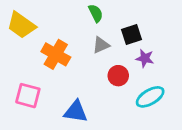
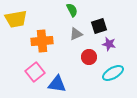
yellow trapezoid: (21, 25) -> (16, 19), turned -45
orange cross: (56, 54) -> (42, 41), turned -35
pink square: (28, 96) -> (35, 72), moved, turned 36

